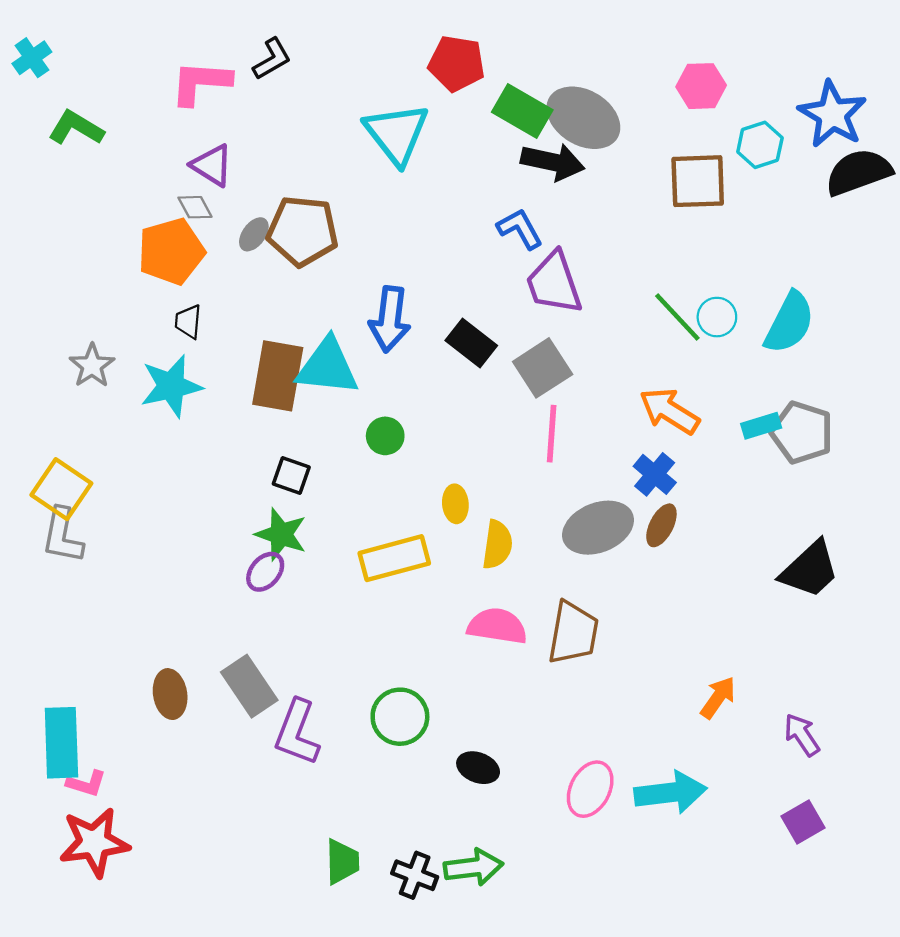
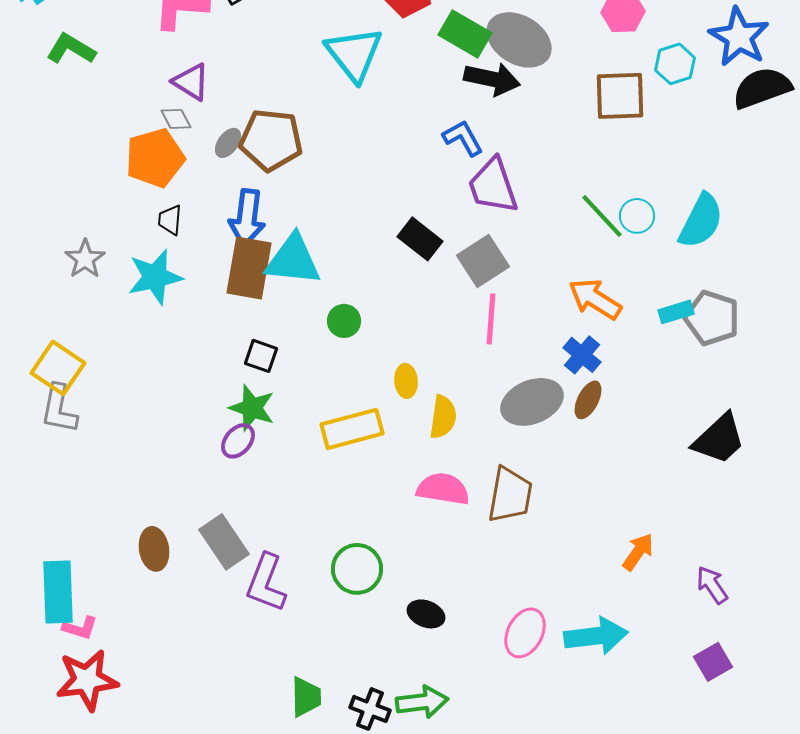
blue arrow: (390, 319) -> (247, 218), moved

